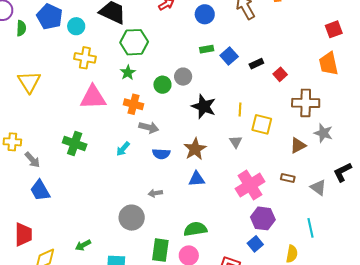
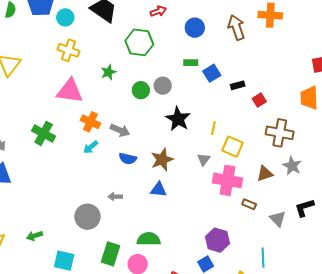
green hexagon: (134, 42) -> (139, 42), moved
orange cross: (134, 104) -> (91, 122), moved
pink cross: (250, 185) -> (228, 180), moved, turned 32

